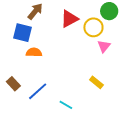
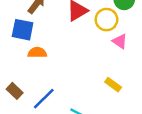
pink triangle: (104, 46) -> (120, 41), turned -32

